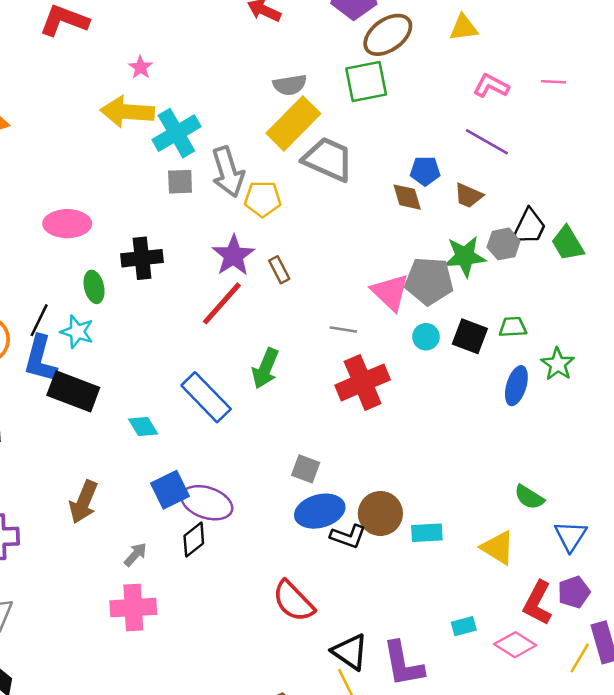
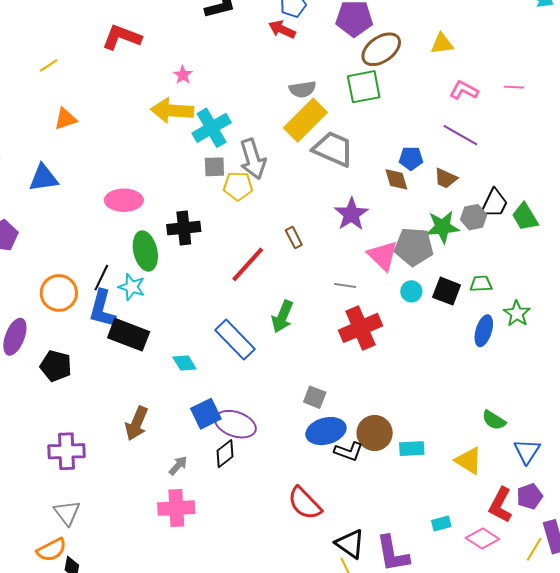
yellow pentagon: (263, 199) -> (238, 186), moved
purple star: (233, 255) -> (351, 214), moved
green ellipse: (94, 287) -> (145, 251), size x1.5

